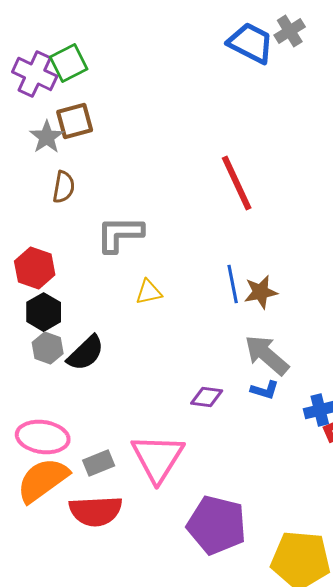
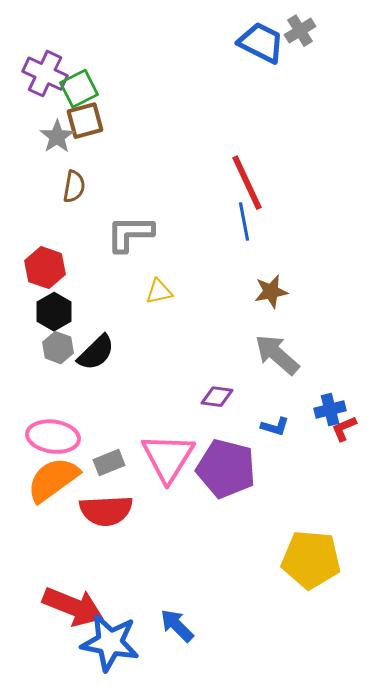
green square: (69, 63) -> (79, 89), moved
blue line: (233, 284) -> (244, 222), moved
blue L-shape: (265, 390) -> (275, 427), moved
purple pentagon: (217, 525) -> (226, 469), moved

